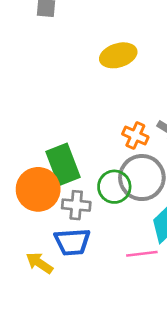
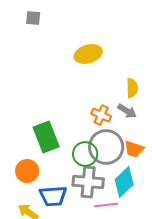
orange circle: (38, 189) -> (27, 171), moved, size x0.7
gray cross: (76, 205) -> (88, 182), moved, size x1.4

